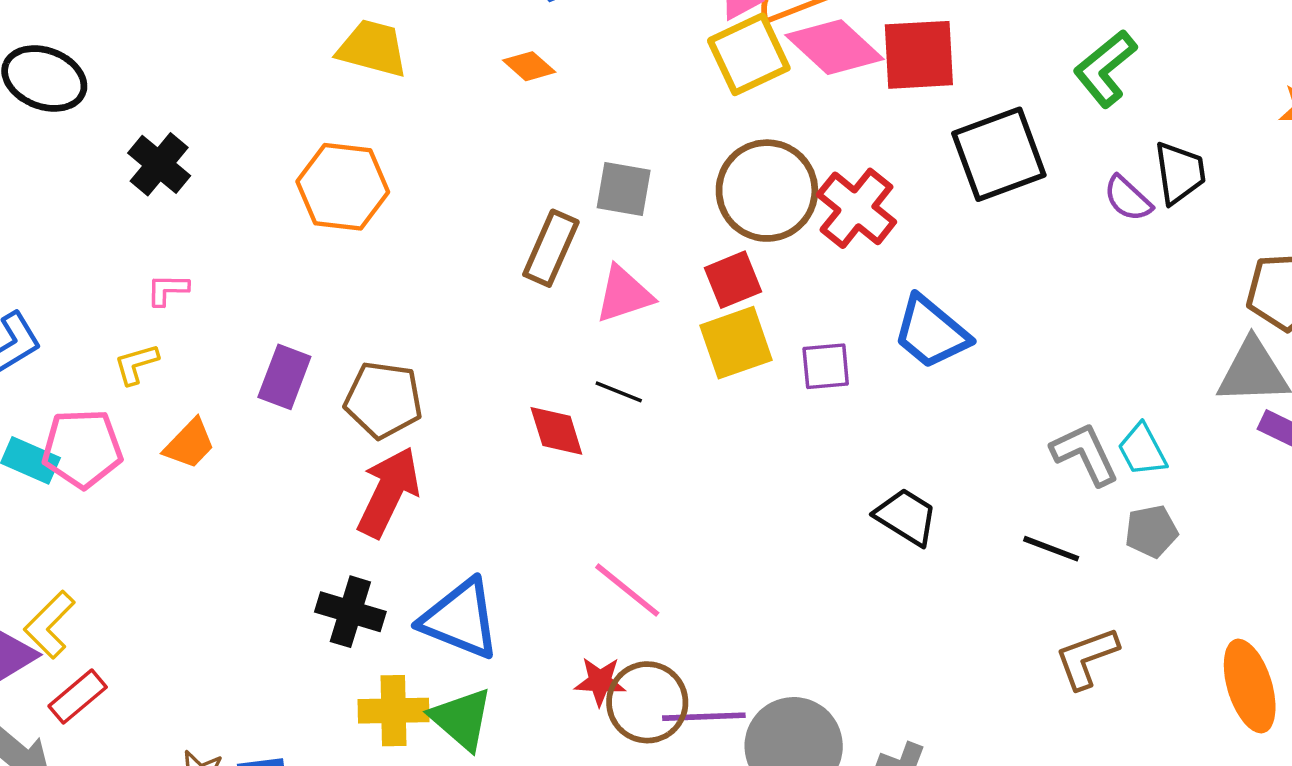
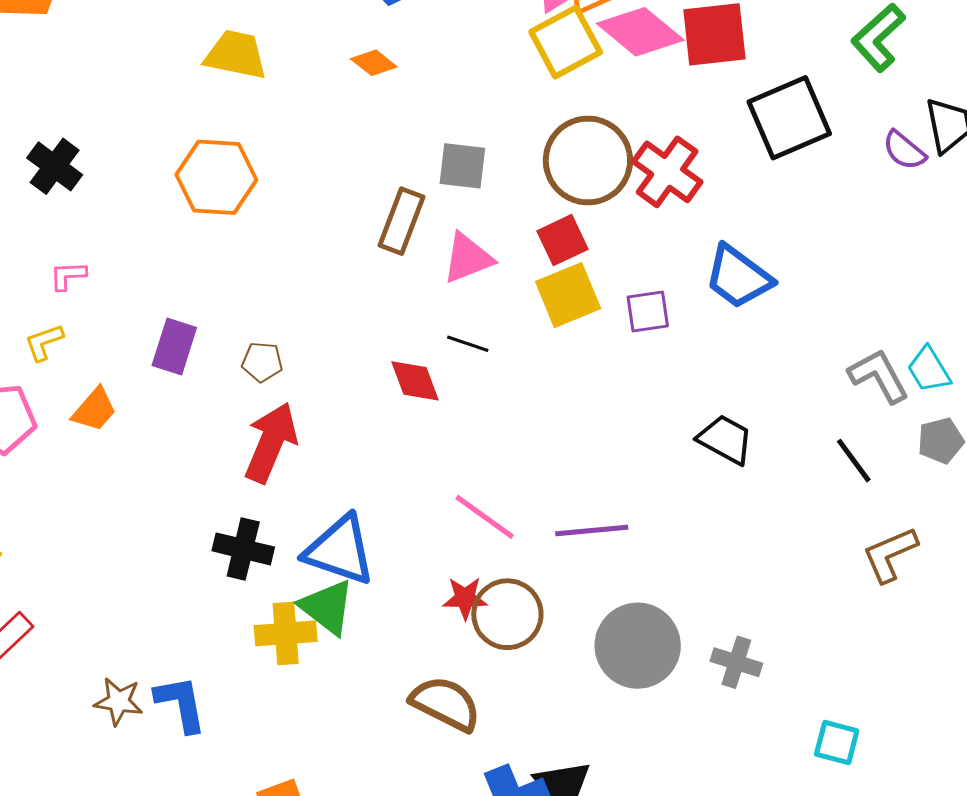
brown pentagon: (384, 400) -> (262, 362), size x0.6
black line: (1051, 549) -> (854, 461), turned 36
purple line: (704, 717) -> (592, 530), moved
green triangle: (462, 719) -> (327, 607), moved

